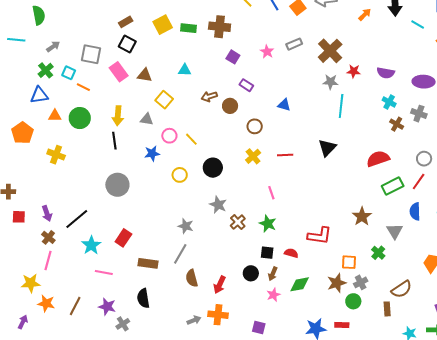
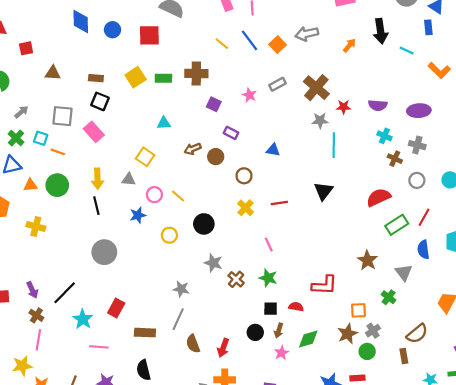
brown rectangle: (126, 22) -> (96, 78), turned 40
brown triangle: (145, 75) -> (53, 73), moved
gray circle: (424, 159) -> (417, 180), moved

